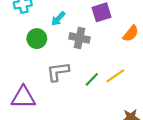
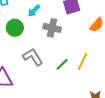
gray L-shape: (58, 72) -> (33, 57), turned 65
yellow line: (115, 76) -> (83, 61), turned -30

